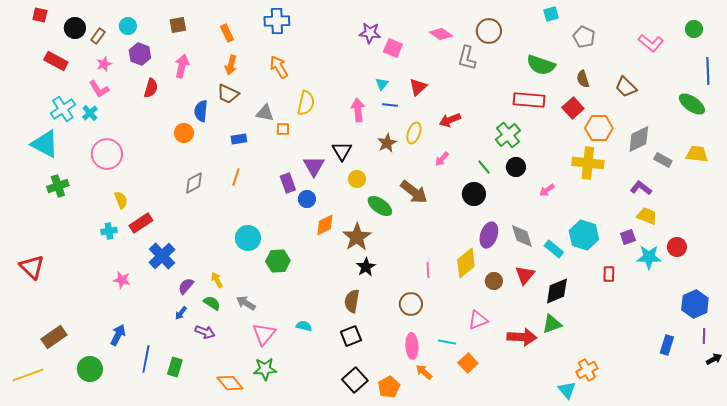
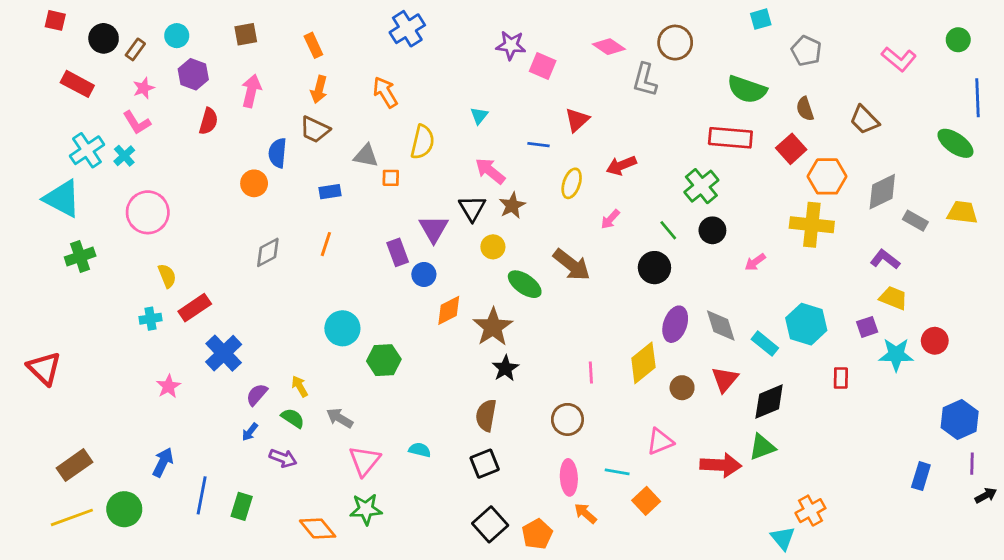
blue cross: (277, 21) -> (407, 29), moved, turned -30
cyan triangle: (382, 84) -> (479, 116), moved
pink arrow: (358, 110) -> (490, 171), moved, turned -45
brown star: (387, 143) -> (512, 205), moved
pink star: (122, 280) -> (168, 386), turned 30
yellow line: (28, 375) -> (72, 517), moved

